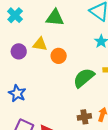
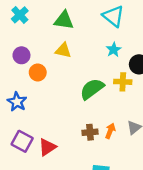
yellow triangle: (40, 44) -> (63, 50), moved
orange circle: (59, 56) -> (38, 72), moved

